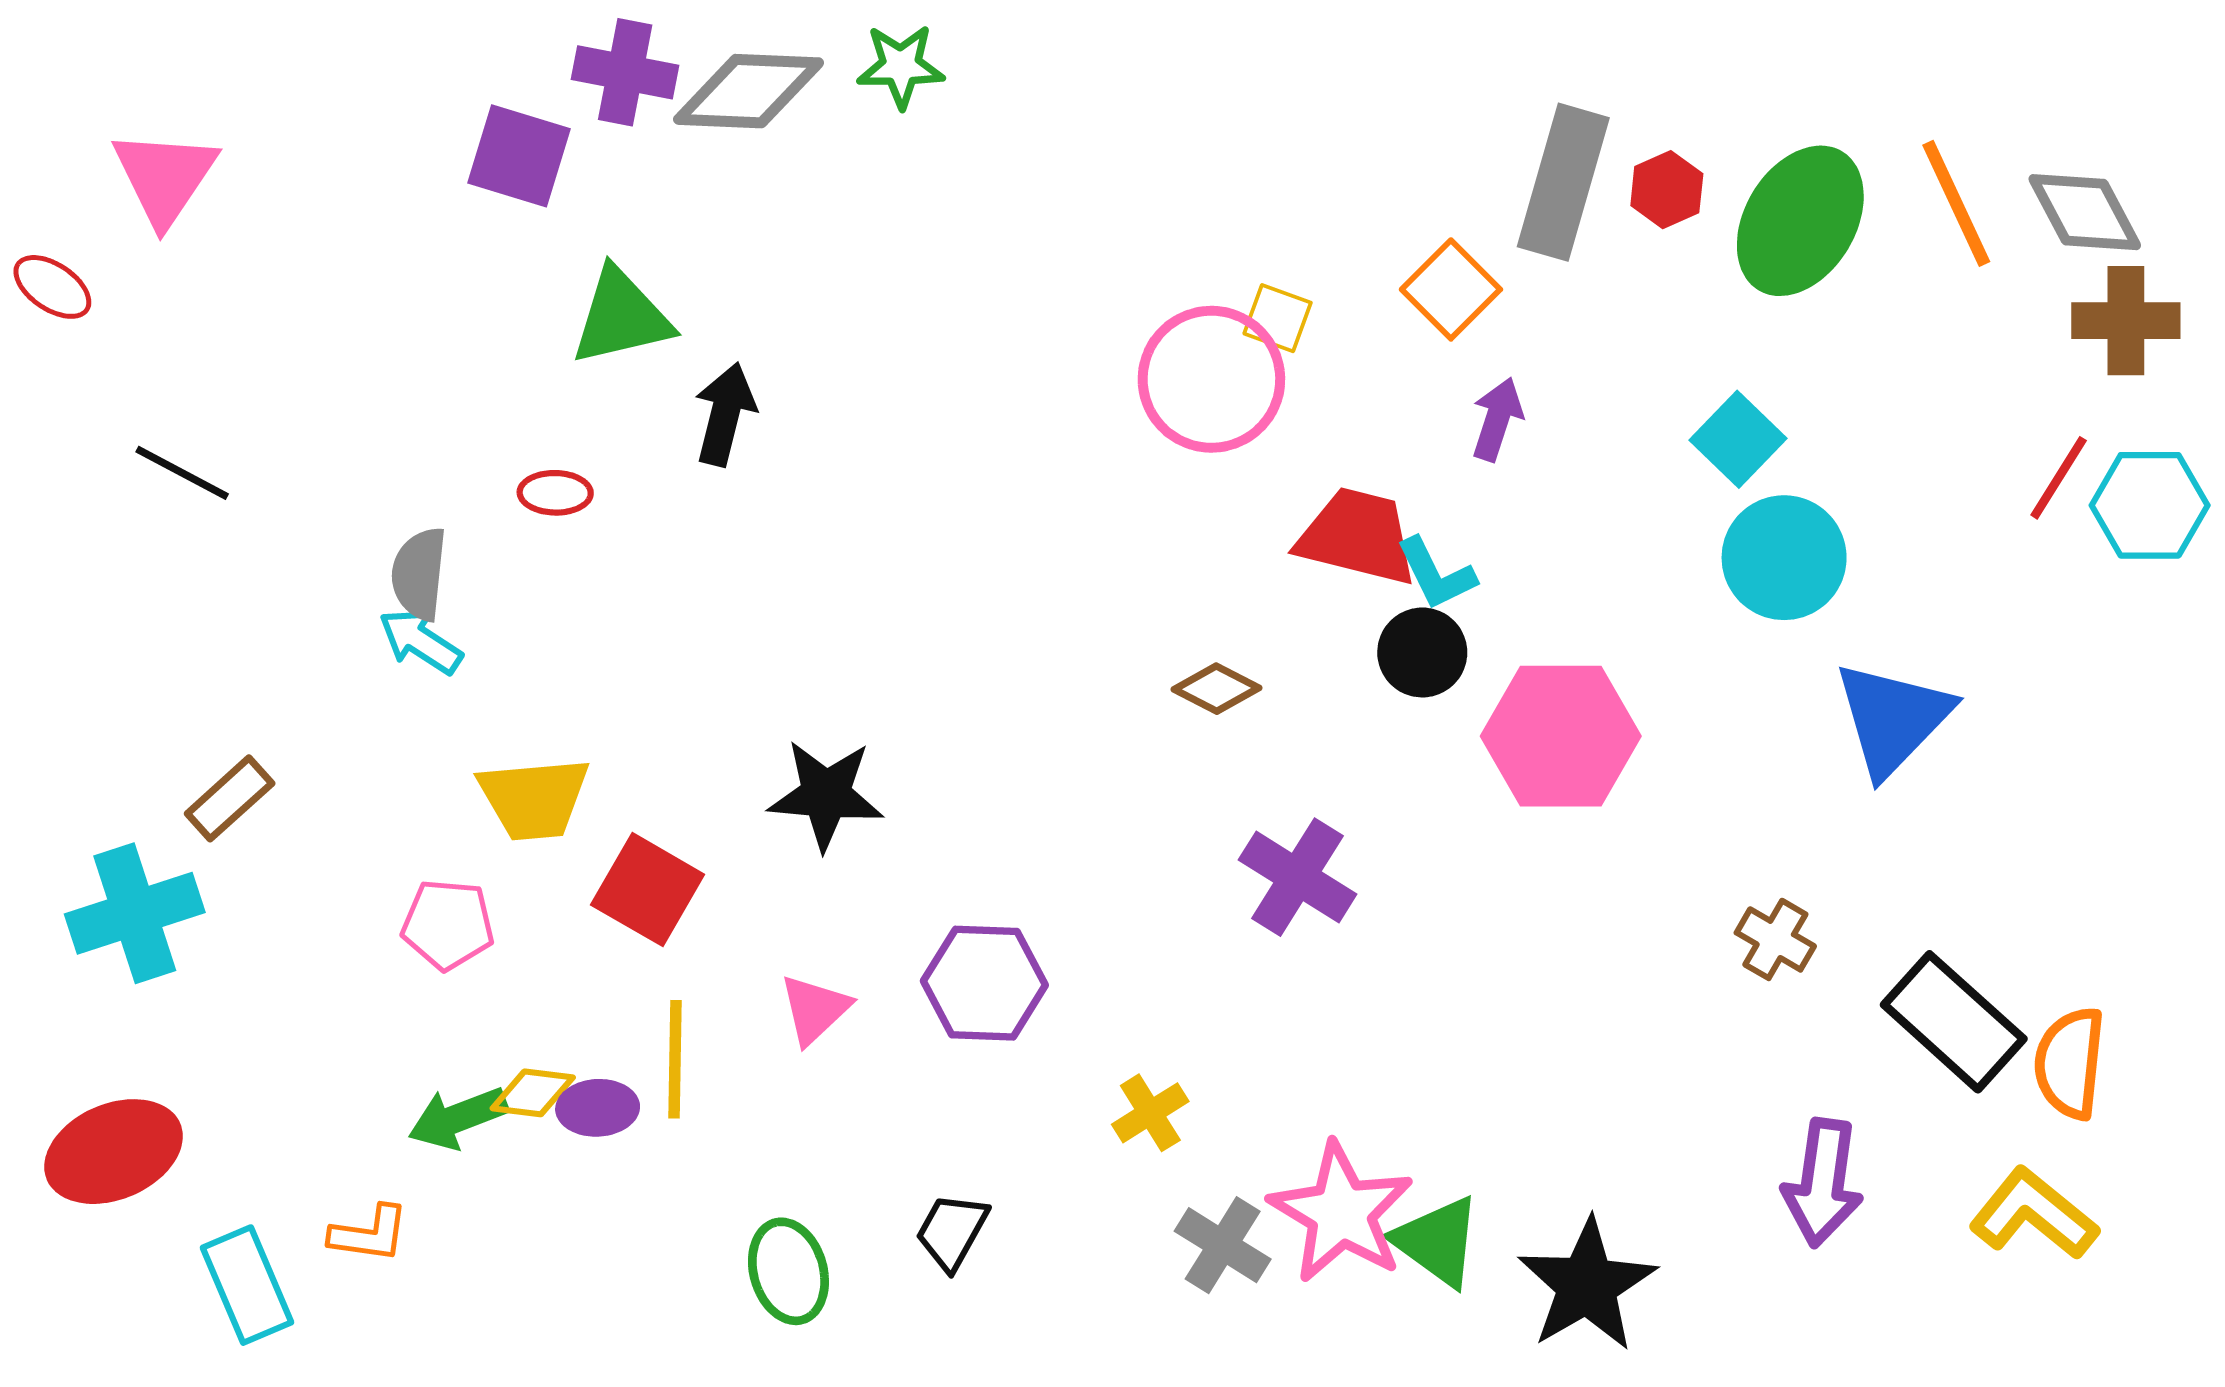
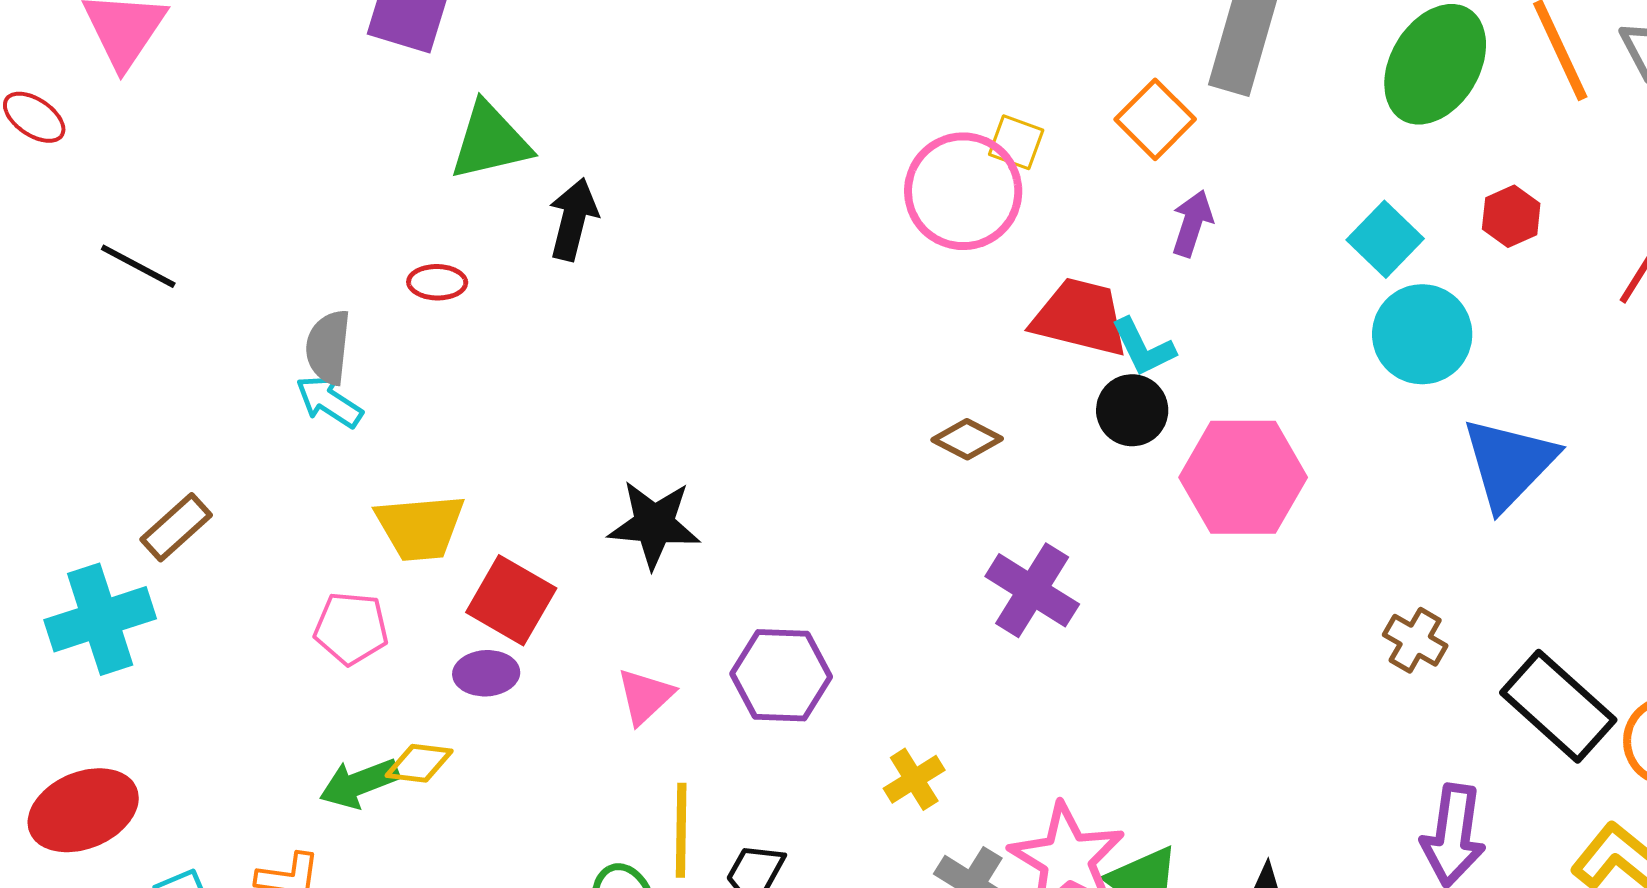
red hexagon: (1667, 190) -> (1511, 216), moved
yellow line: (675, 1059) -> (681, 830), moved
purple ellipse: (598, 1108) -> (486, 673), moved

